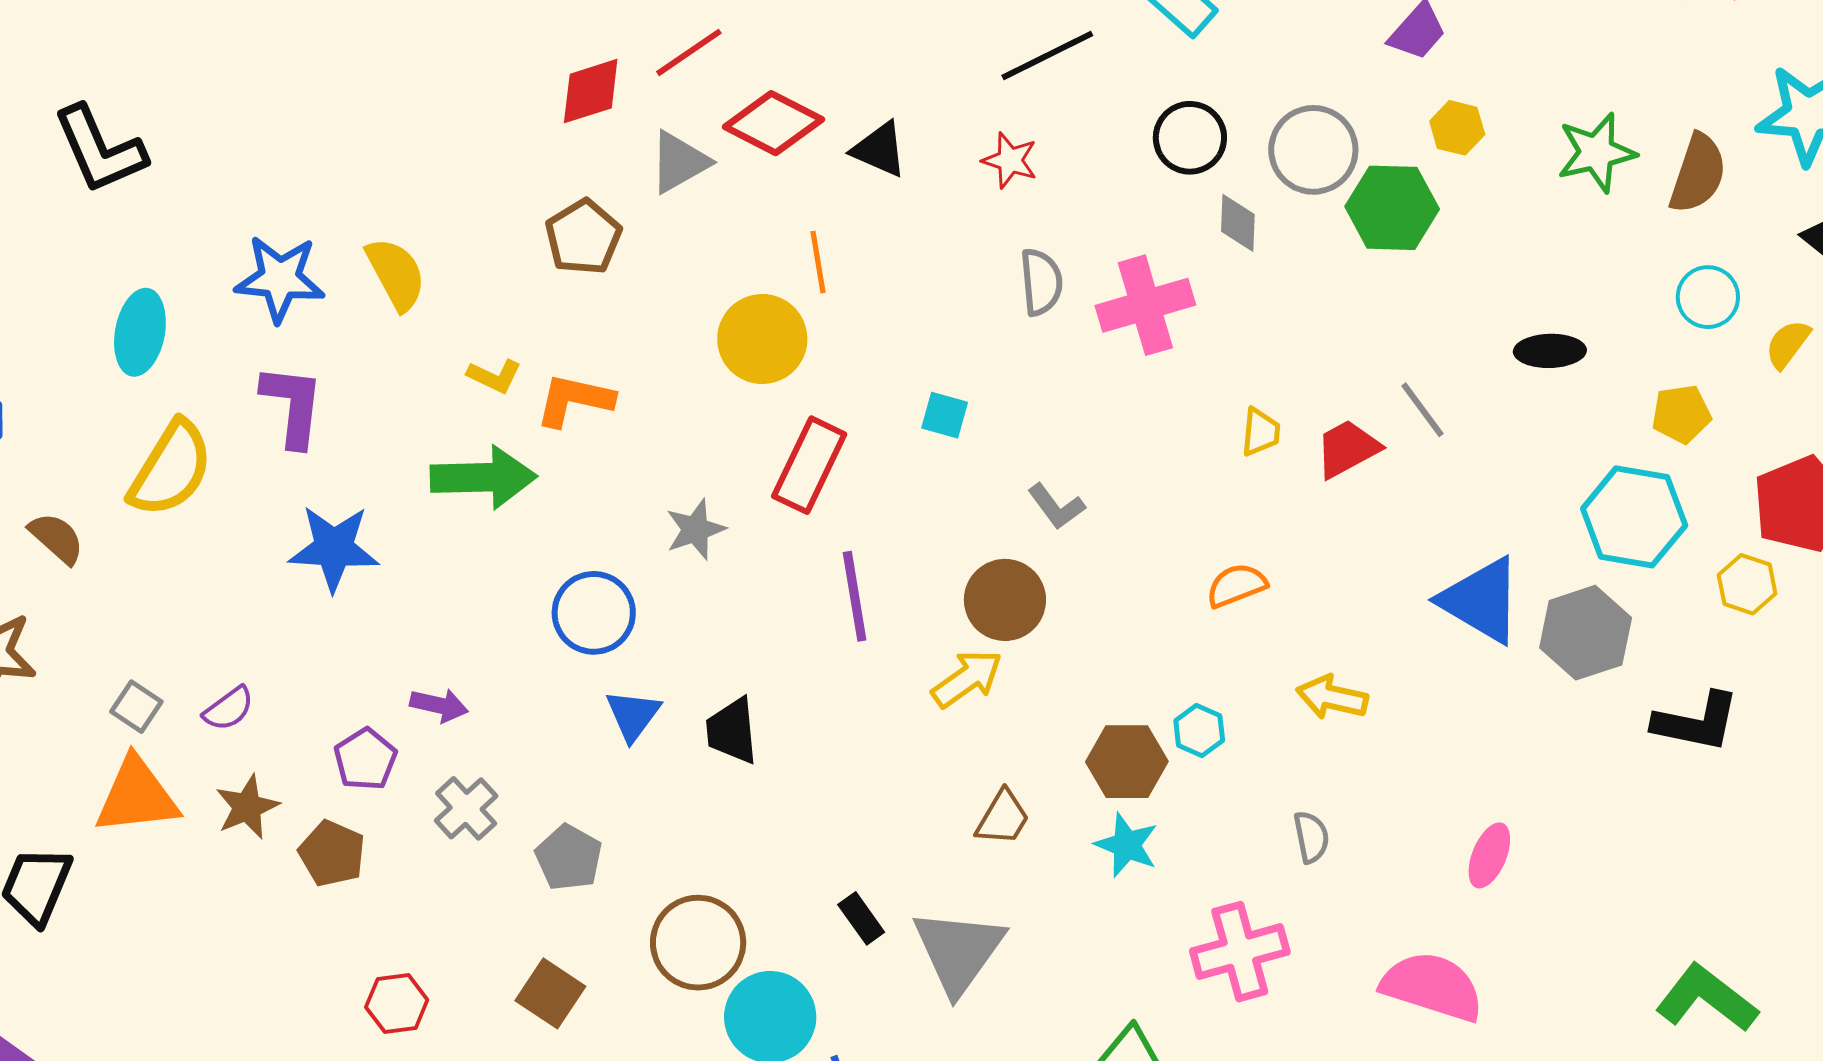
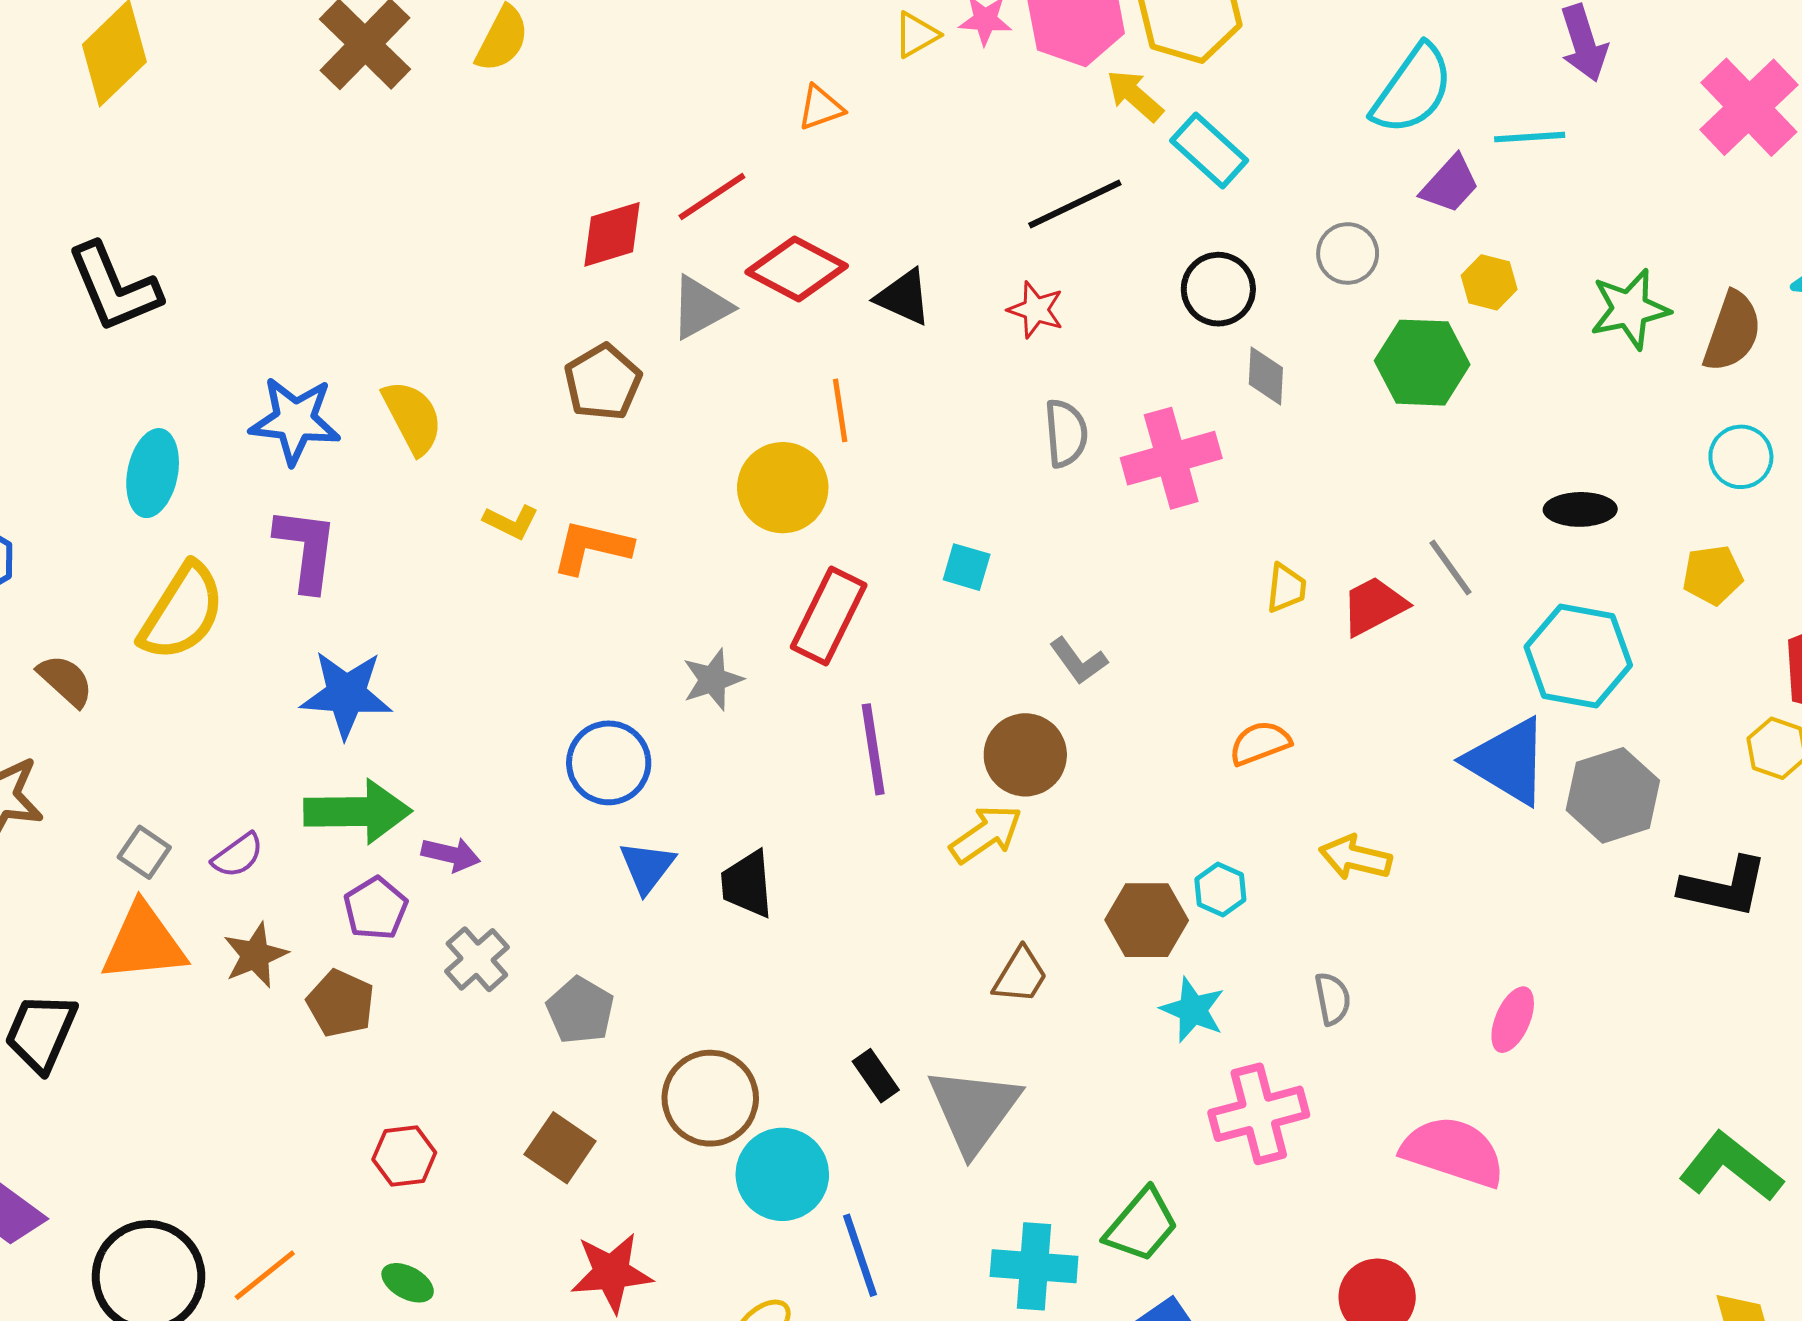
gray circle: (1313, 150) -> (1348, 253), moved, size x0.7
green arrow: (483, 477) -> (358, 812), moved
cyan hexagon: (1634, 517) -> (1578, 656), moved
cyan star: (1127, 845) -> (1193, 1010), moved

